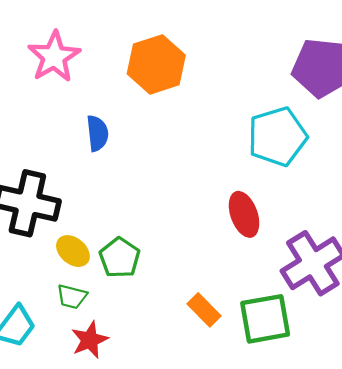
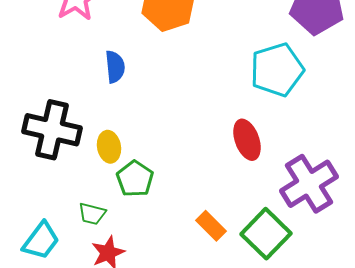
yellow ellipse: (73, 251) -> (109, 147), moved, turned 40
green square: (265, 319) -> (266, 234), turned -36

